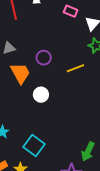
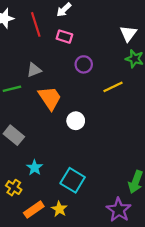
pink rectangle: (71, 11) -> (64, 37), moved
purple circle: (44, 58) -> (84, 64), moved

